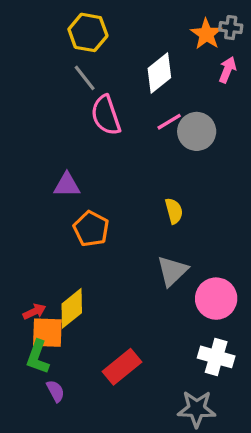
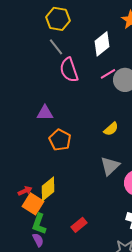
yellow semicircle: (174, 211) -> (111, 129), turned 63
orange square: (47, 333) -> (33, 204), turned 30
green L-shape: (38, 357) -> (39, 224), moved
red rectangle: (122, 367) -> (79, 225), size x0.7

